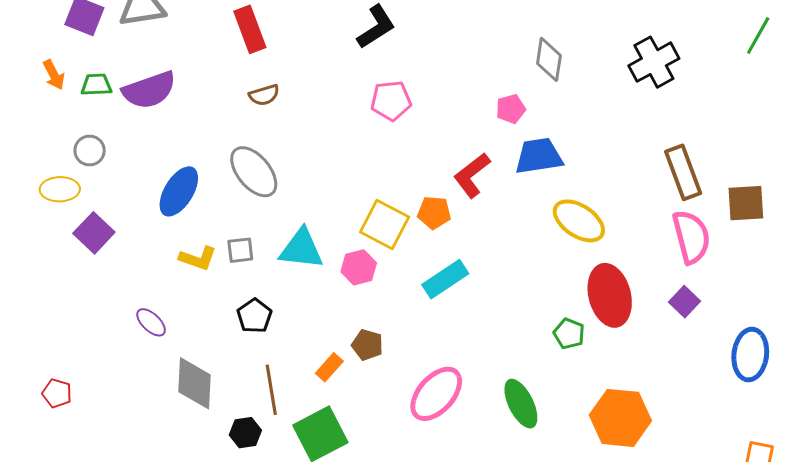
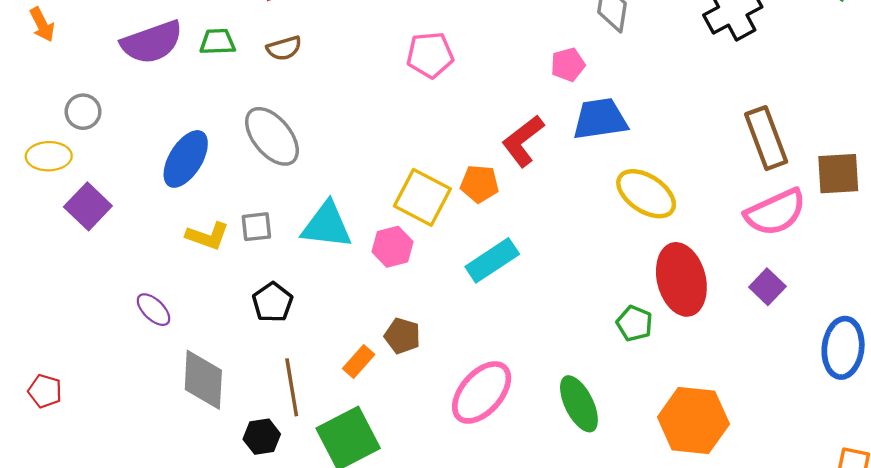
green trapezoid: (96, 85) -> (218, 42), moved
pink semicircle: (691, 237) -> (775, 212), turned 80

